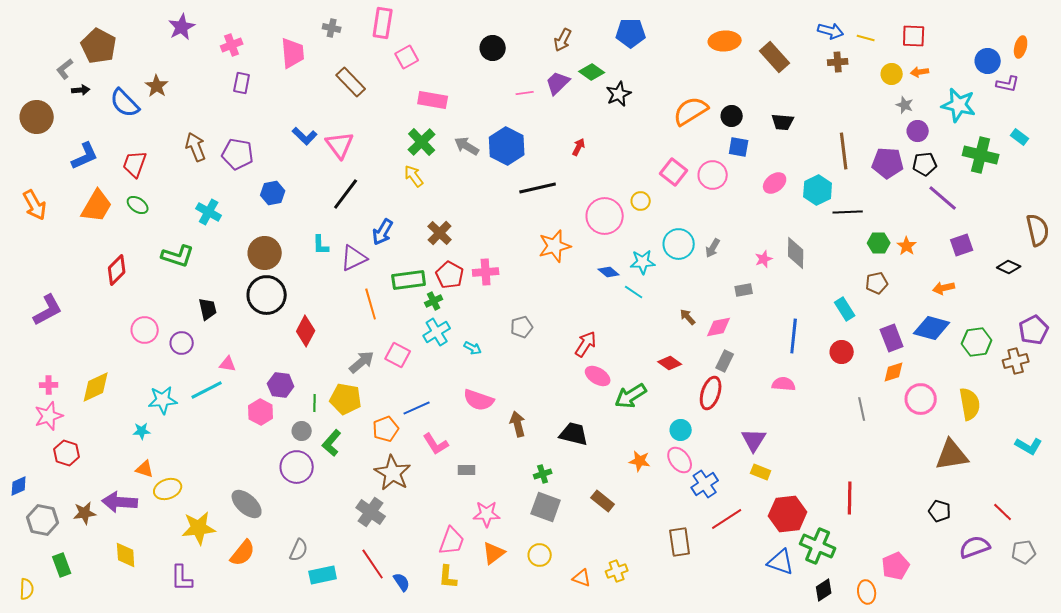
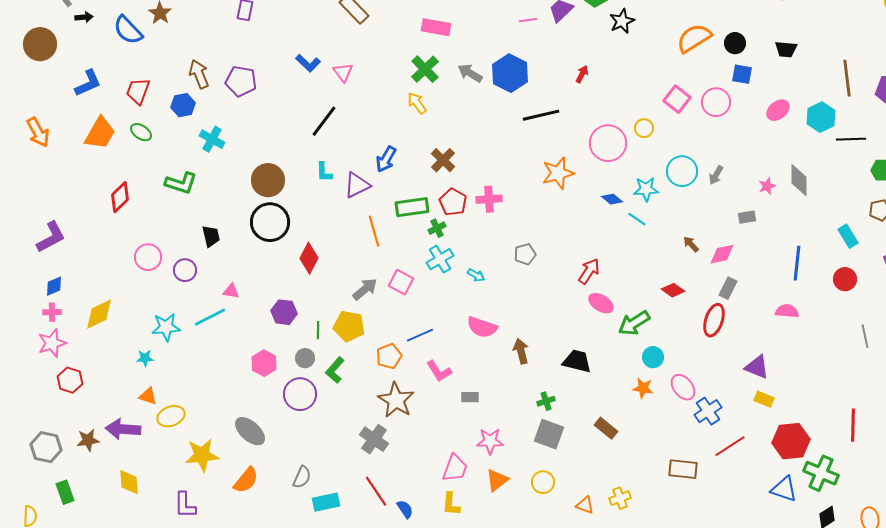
pink triangle: (340, 145) -> (343, 72), size x0.7
blue hexagon: (273, 193) -> (183, 105), moved
black line: (346, 194) -> (324, 121), moved
pink hexagon: (261, 412) -> (264, 363), moved
cyan circle: (681, 430) -> (653, 357), moved
purple triangle: (754, 440) -> (757, 367), turned -40
blue diamond: (19, 486) -> (54, 286), moved
brown rectangle: (680, 542) -> (683, 469), turned -76

